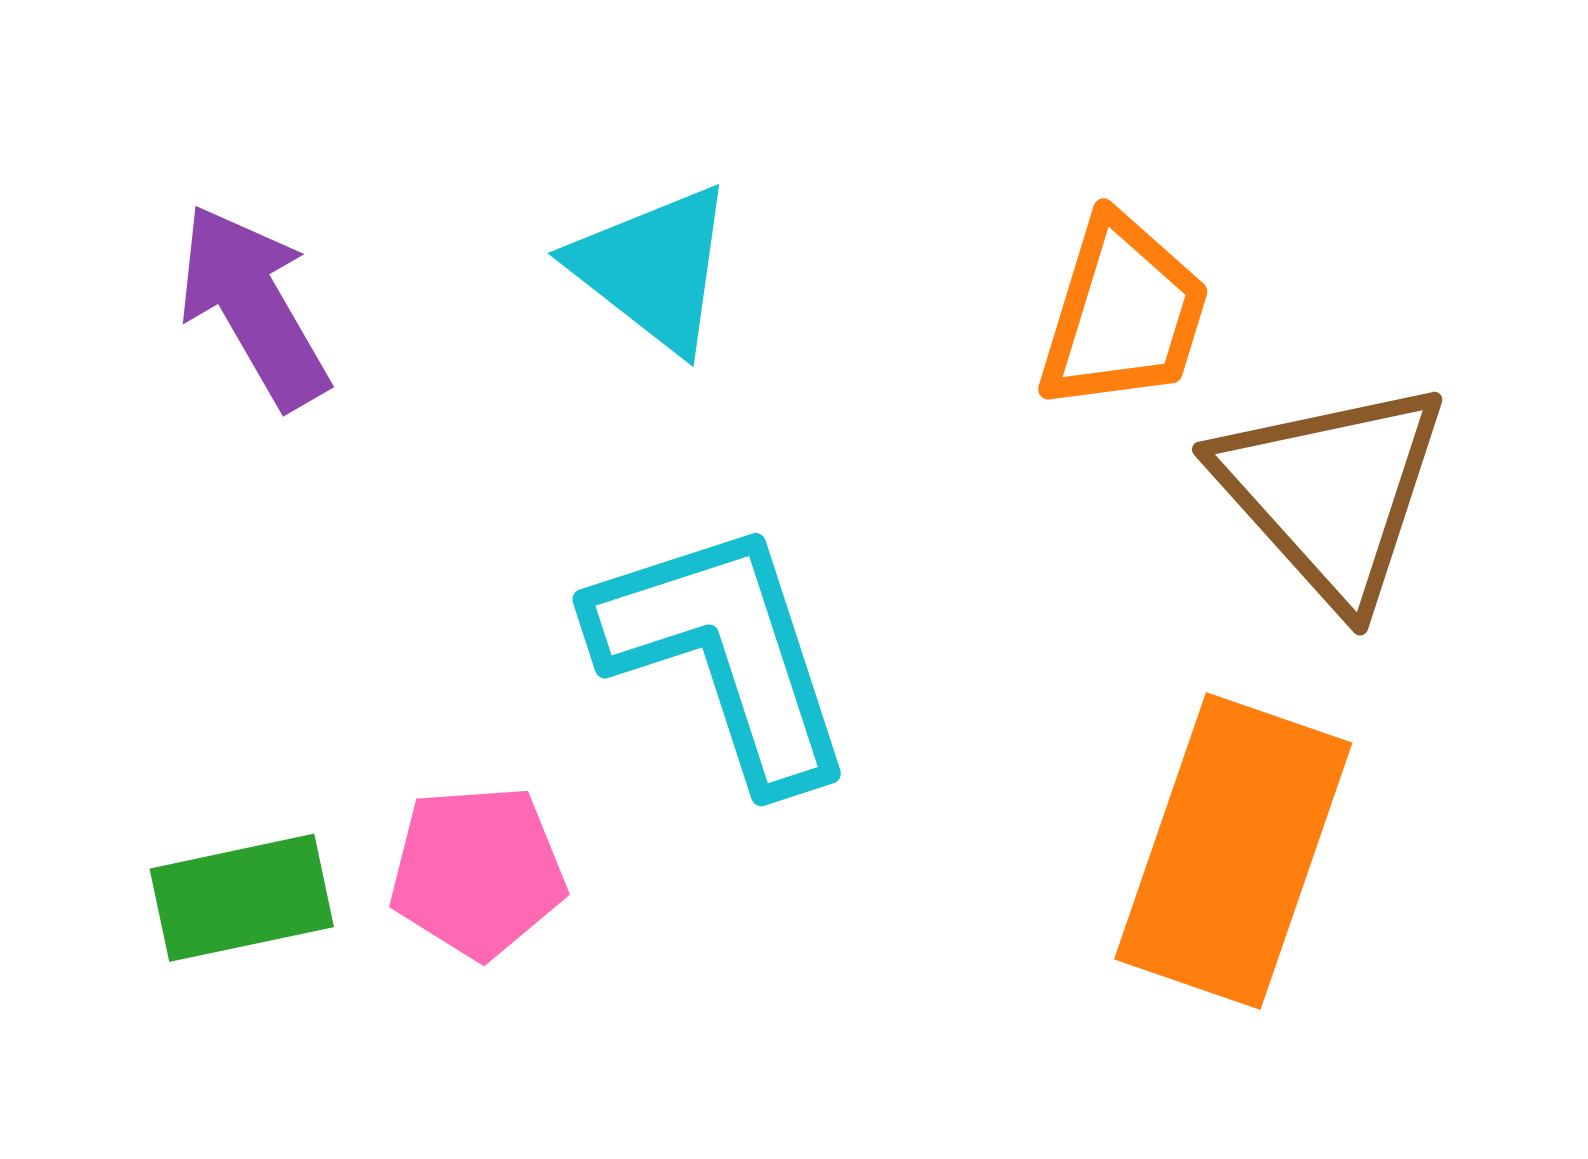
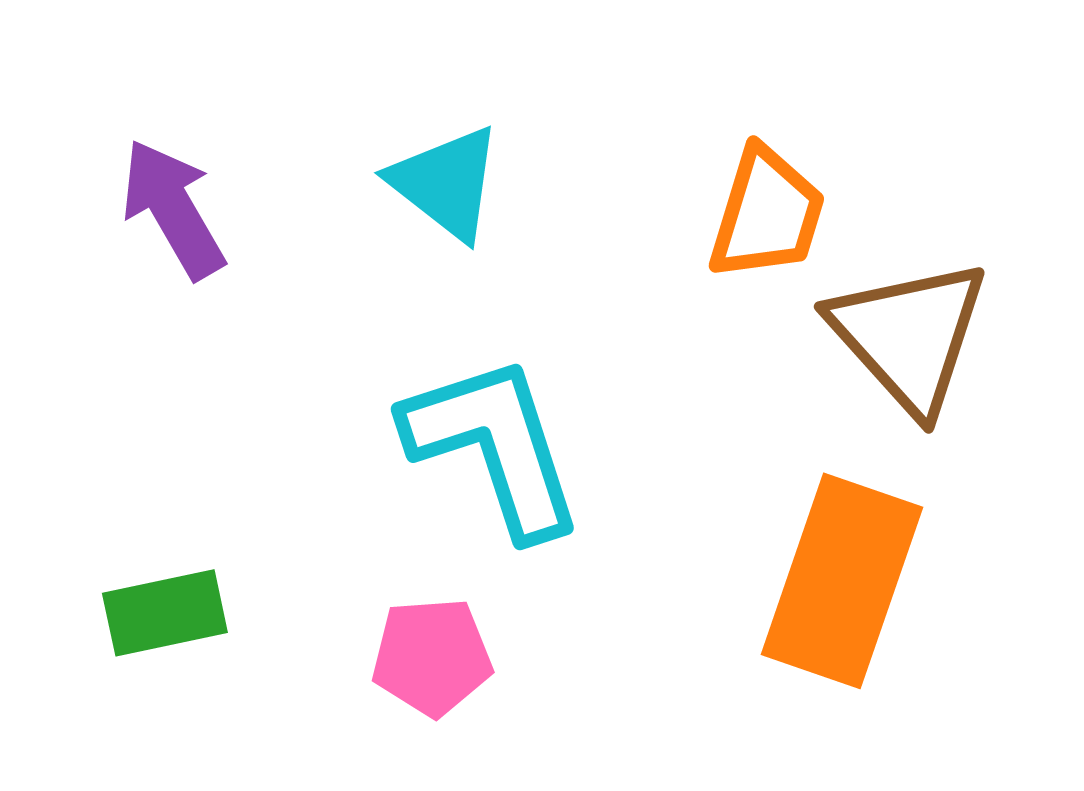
pink pentagon: (477, 872) -> (432, 657), moved

